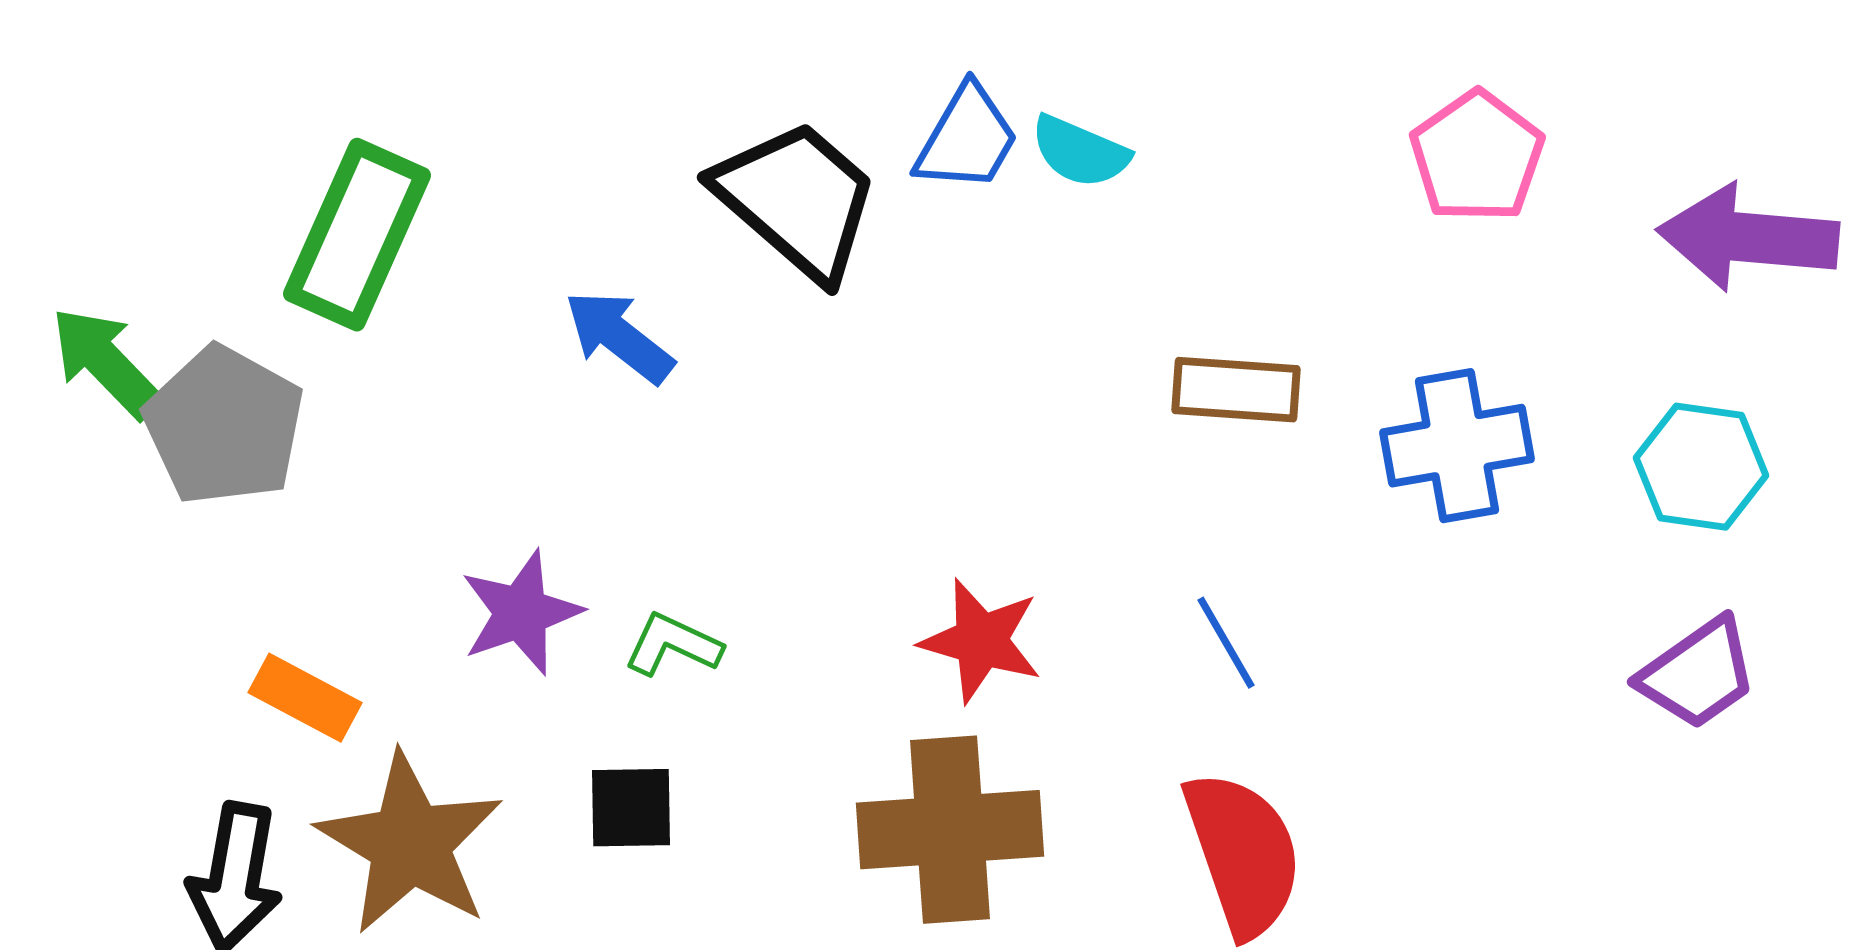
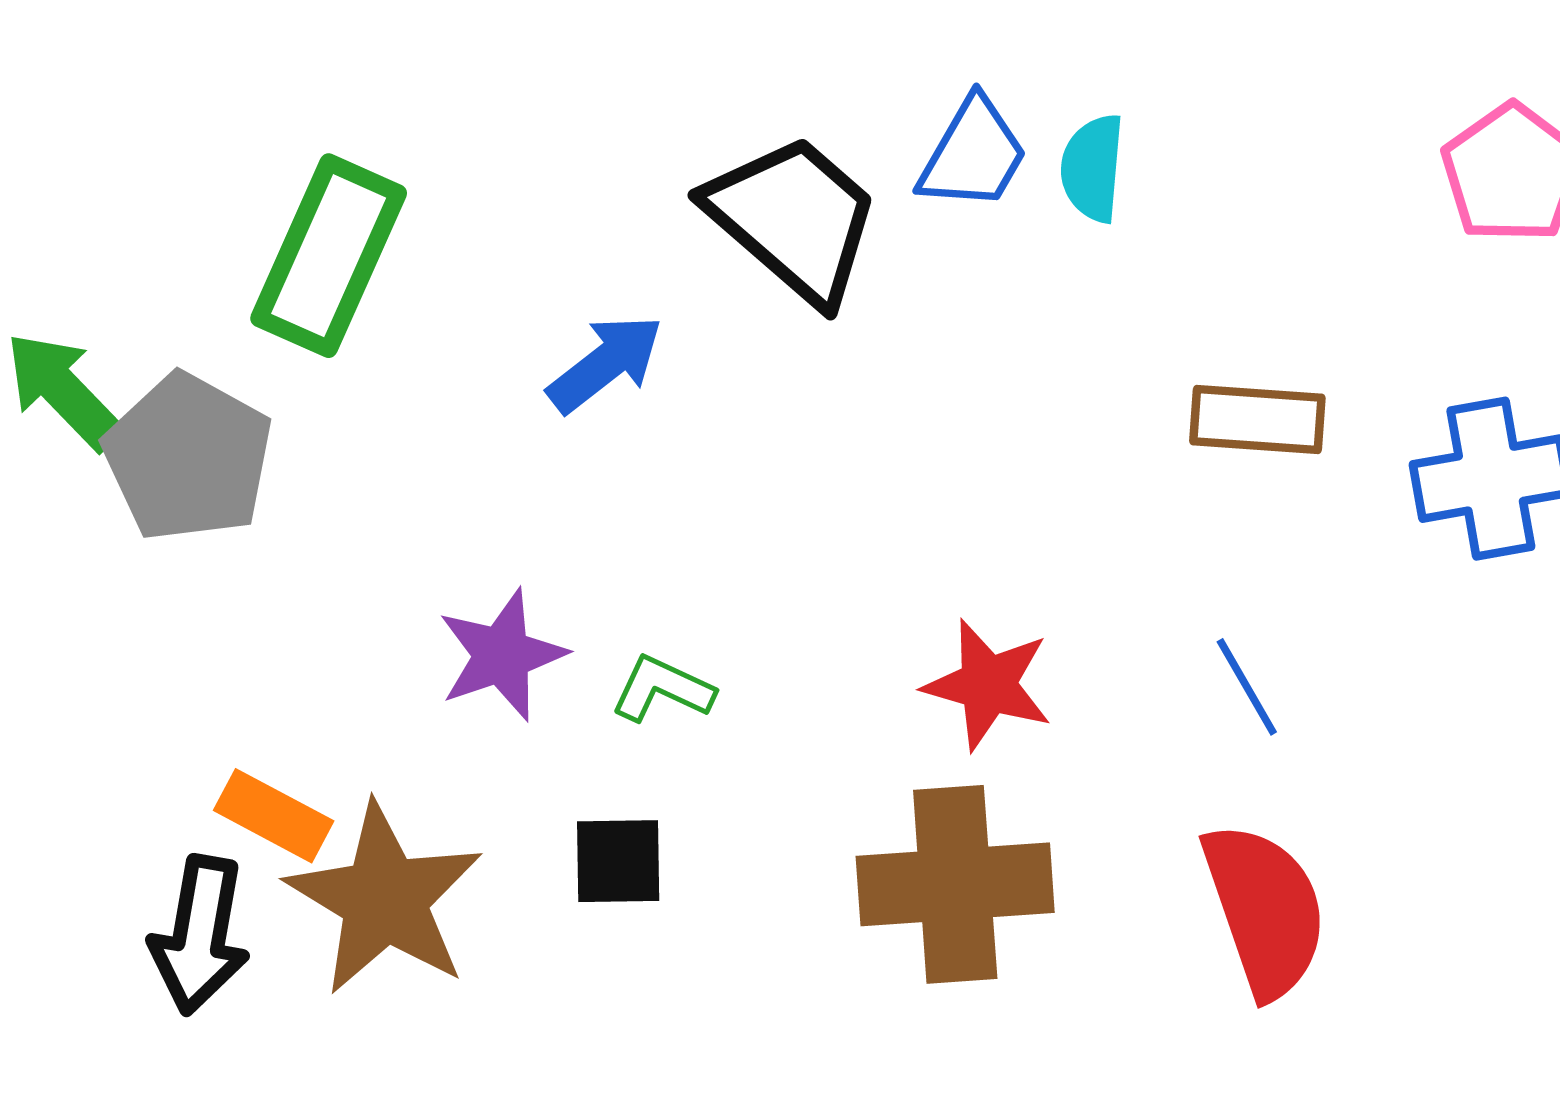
cyan semicircle: (1080, 152) -> (1093, 168), turned 72
blue arrow: (619, 337) -> (605, 363), turned 104
orange rectangle: (305, 698) -> (274, 816), moved

